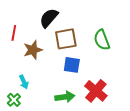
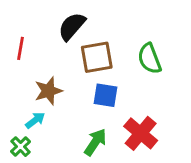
brown star: (33, 50) -> (48, 91), moved
cyan arrow: (24, 82) -> (35, 120), turned -104
green arrow: (65, 97) -> (95, 142), turned -48

